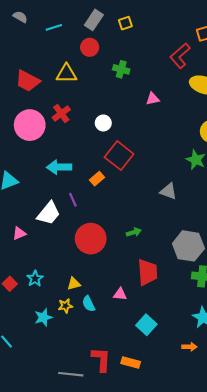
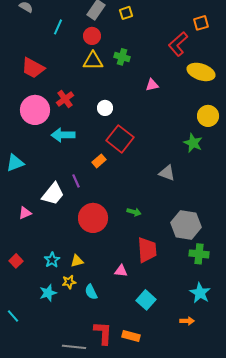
cyan line: (54, 27) -> (58, 27), moved, turned -49
yellow triangle: (66, 74) -> (93, 61), moved
cyan arrow: (59, 167) -> (63, 135), moved
green arrow: (134, 232) -> (134, 212), turned 32
cyan star: (35, 279) -> (52, 260), moved
cyan semicircle: (89, 304) -> (91, 292), moved

